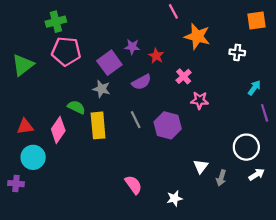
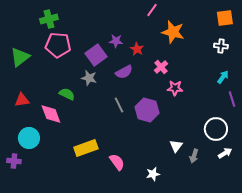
pink line: (173, 11) -> (152, 10), turned 64
white cross: (237, 52) -> (221, 46), moved
yellow rectangle: (98, 125) -> (86, 148), moved, turned 75
red triangle: (25, 127) -> (22, 100), moved
pink diamond: (58, 130) -> (51, 114), turned -55

